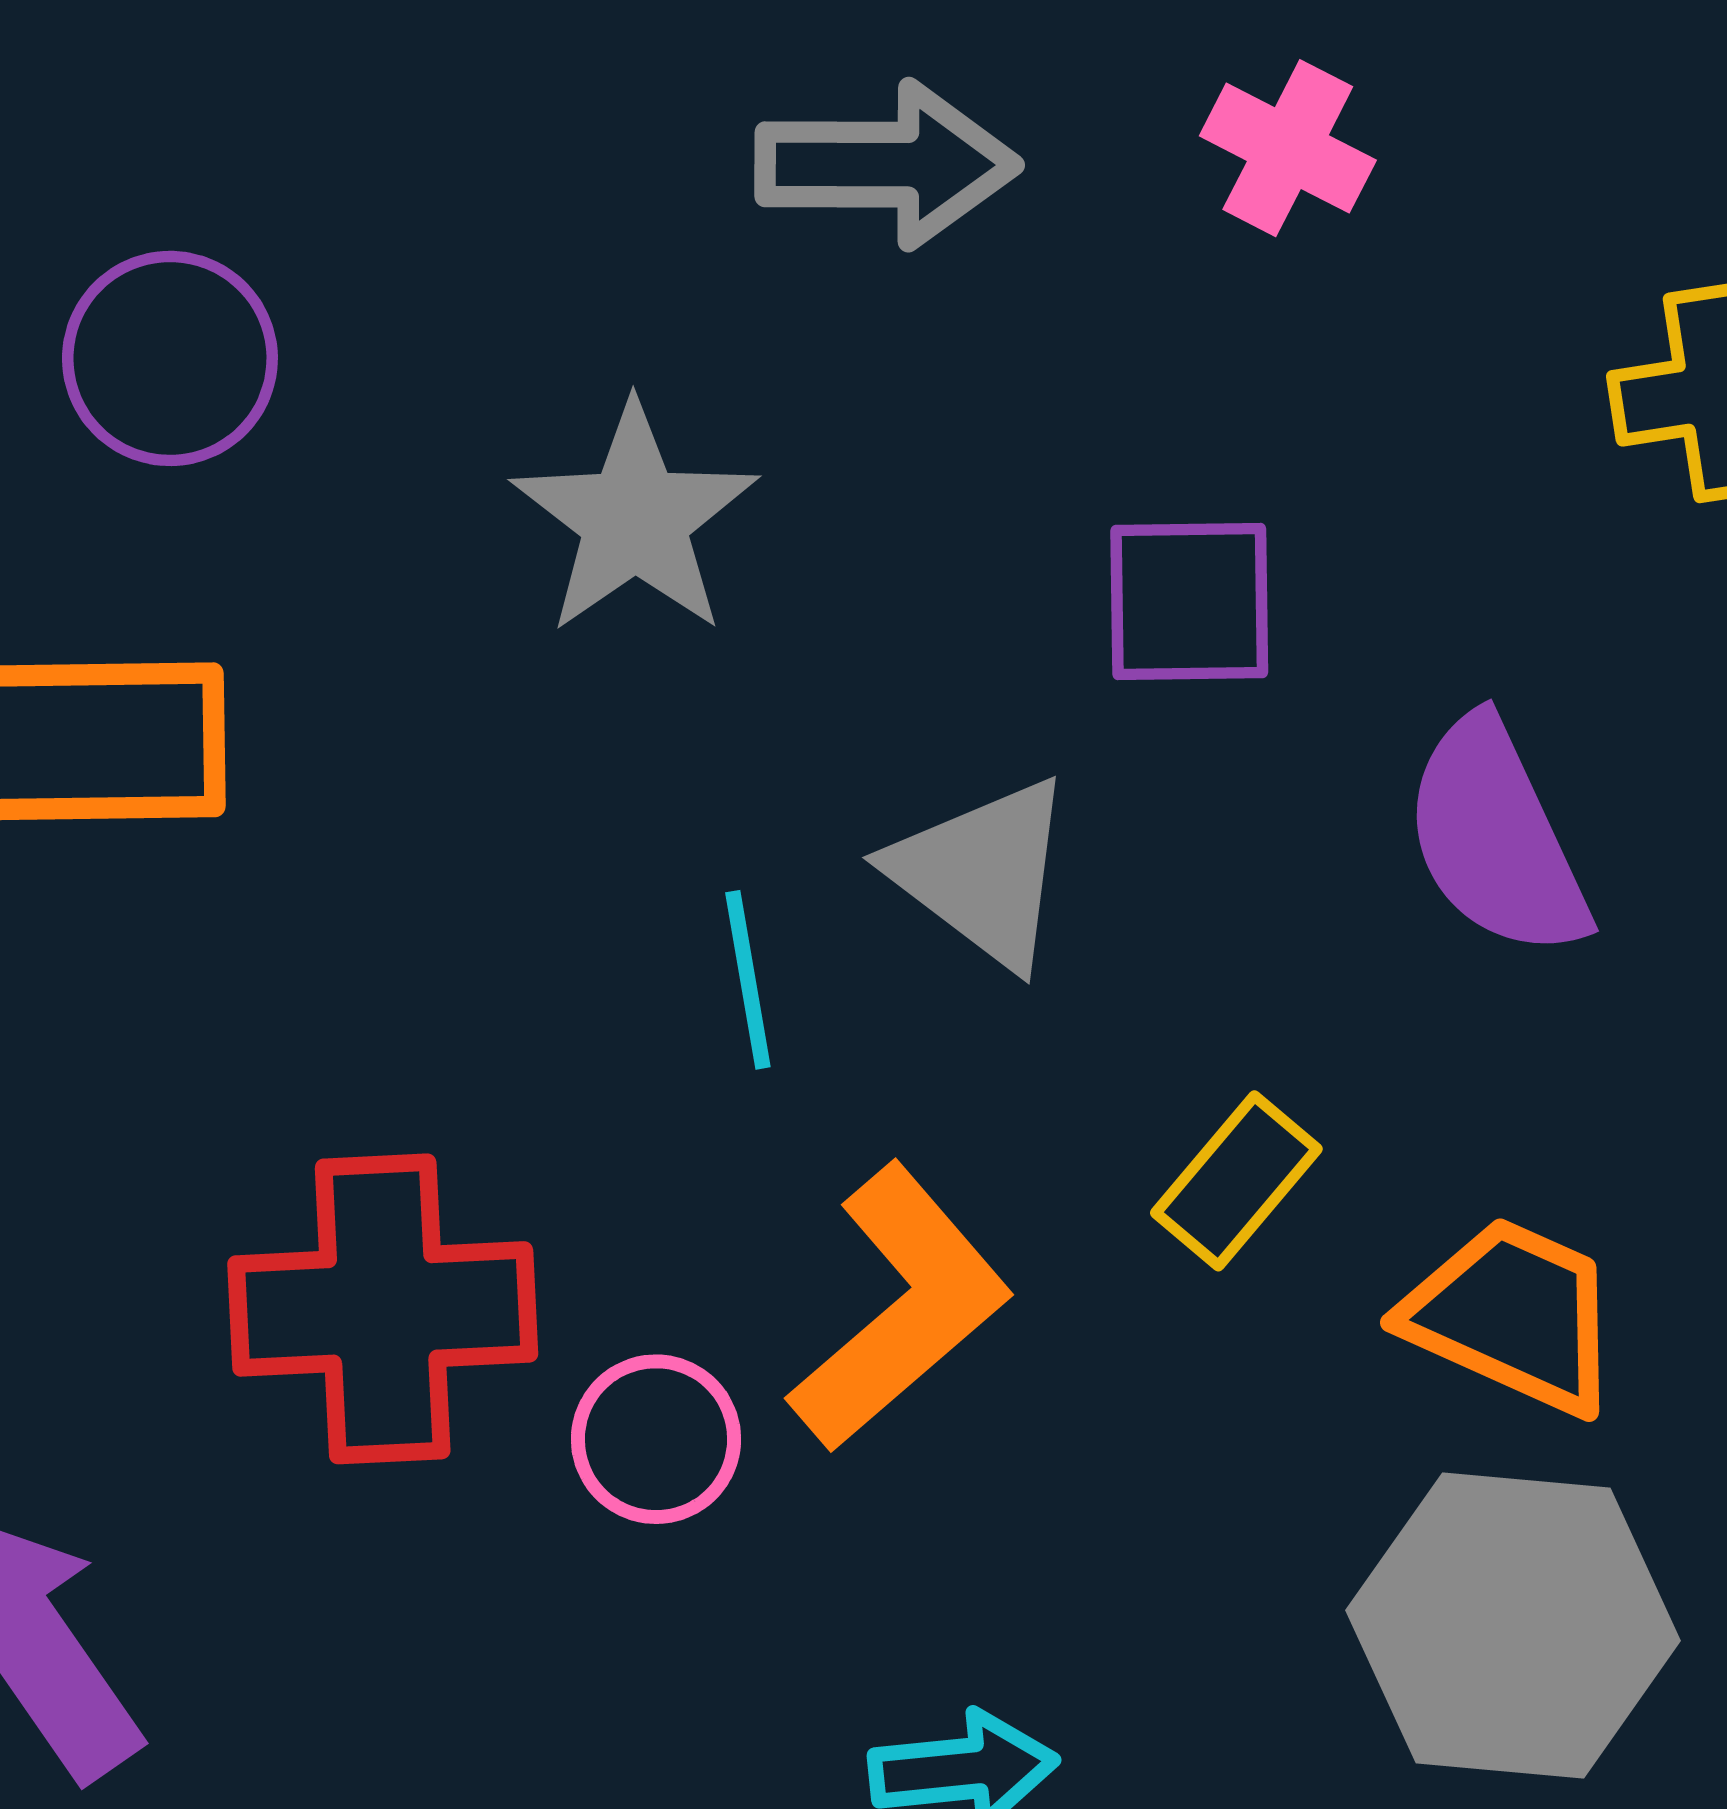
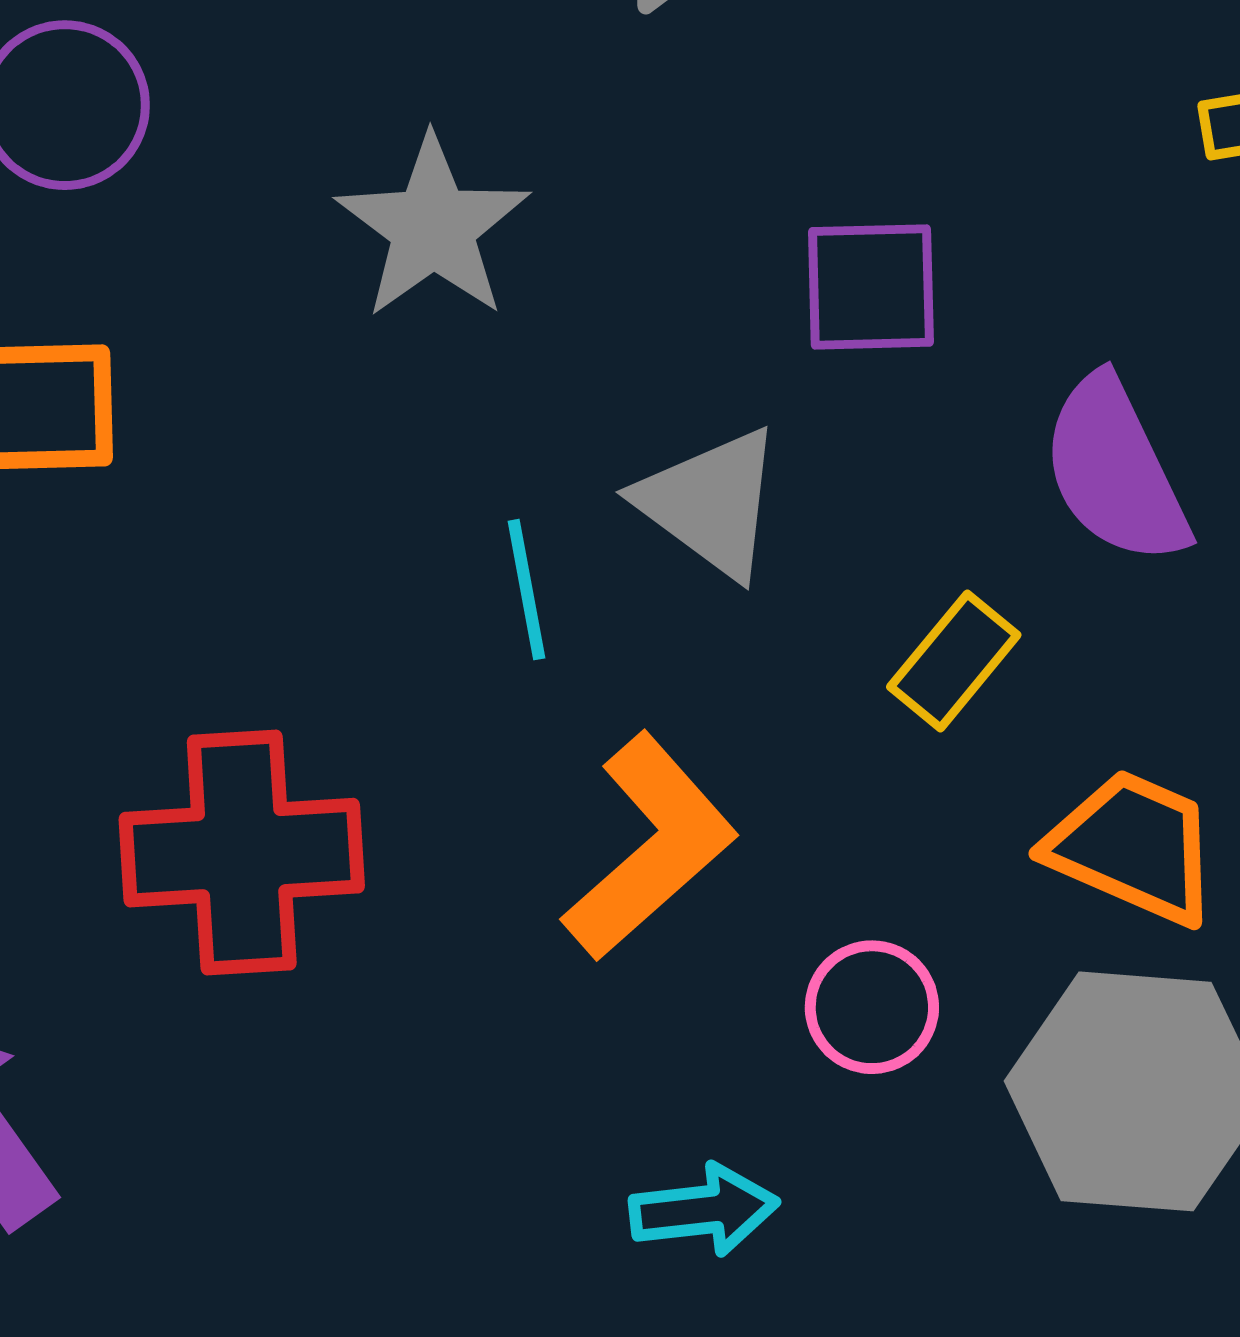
yellow rectangle: (1236, 1181) -> (954, 661), moved
pink circle: (656, 1439) -> (872, 1007), moved

